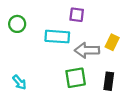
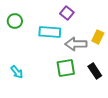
purple square: (77, 15) -> (67, 13), turned 32
black rectangle: (109, 81) -> (95, 71), turned -42

